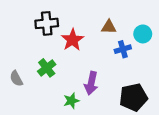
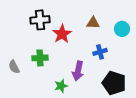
blue cross: (123, 49) -> (100, 52), moved
green cross: (47, 68) -> (40, 58), turned 35
black pentagon: (133, 97) -> (114, 83), turned 30

